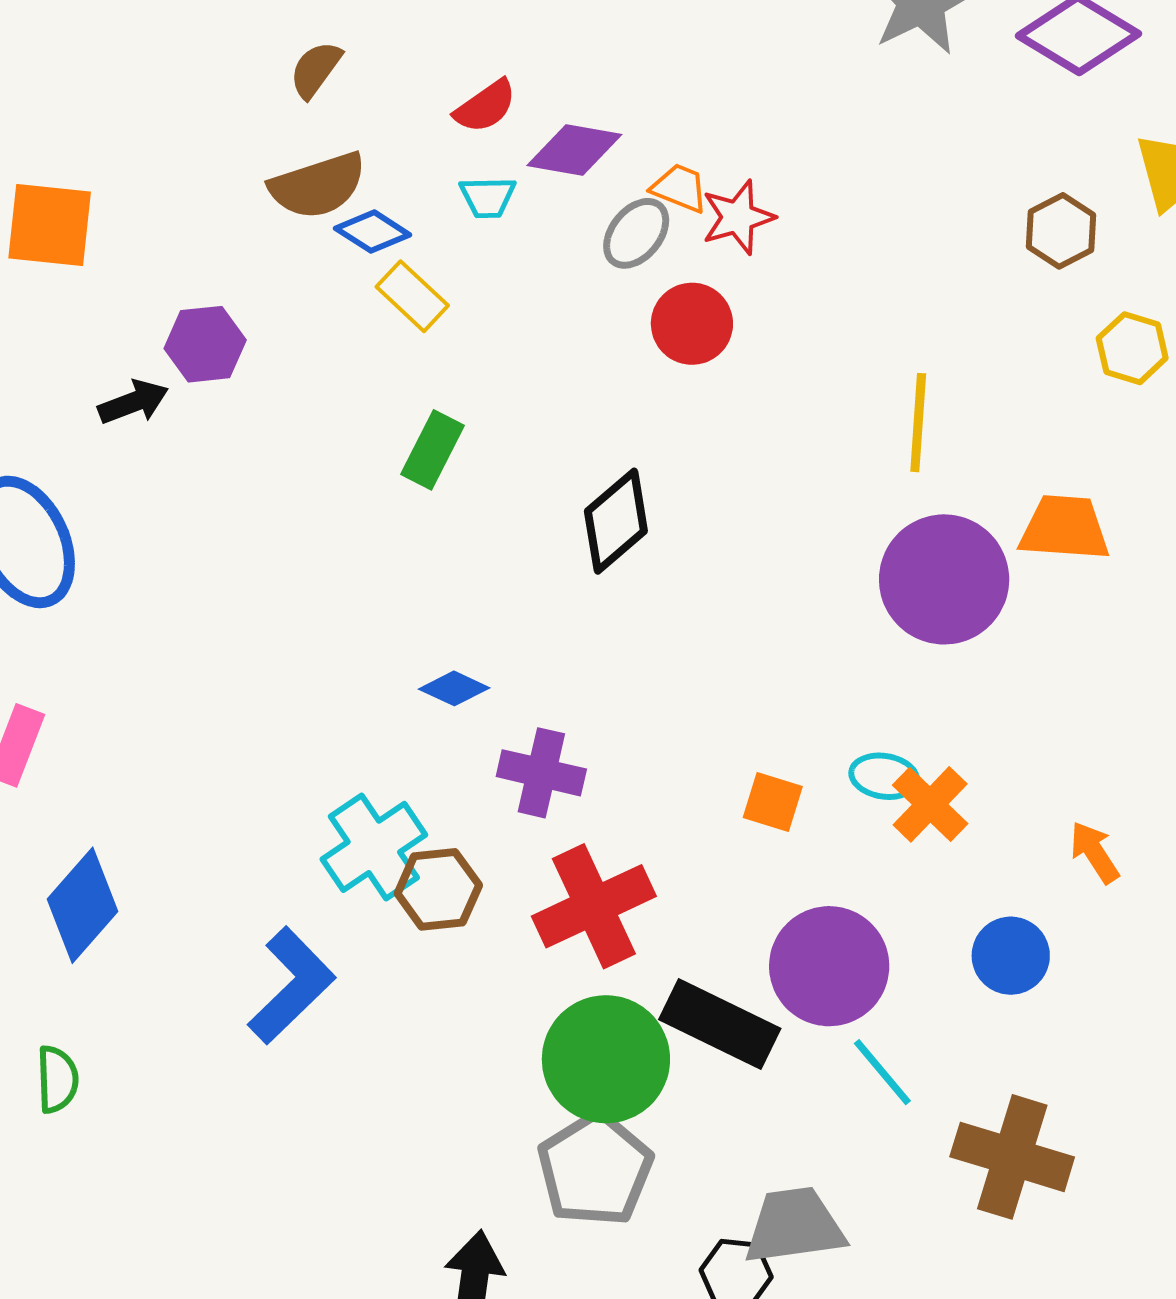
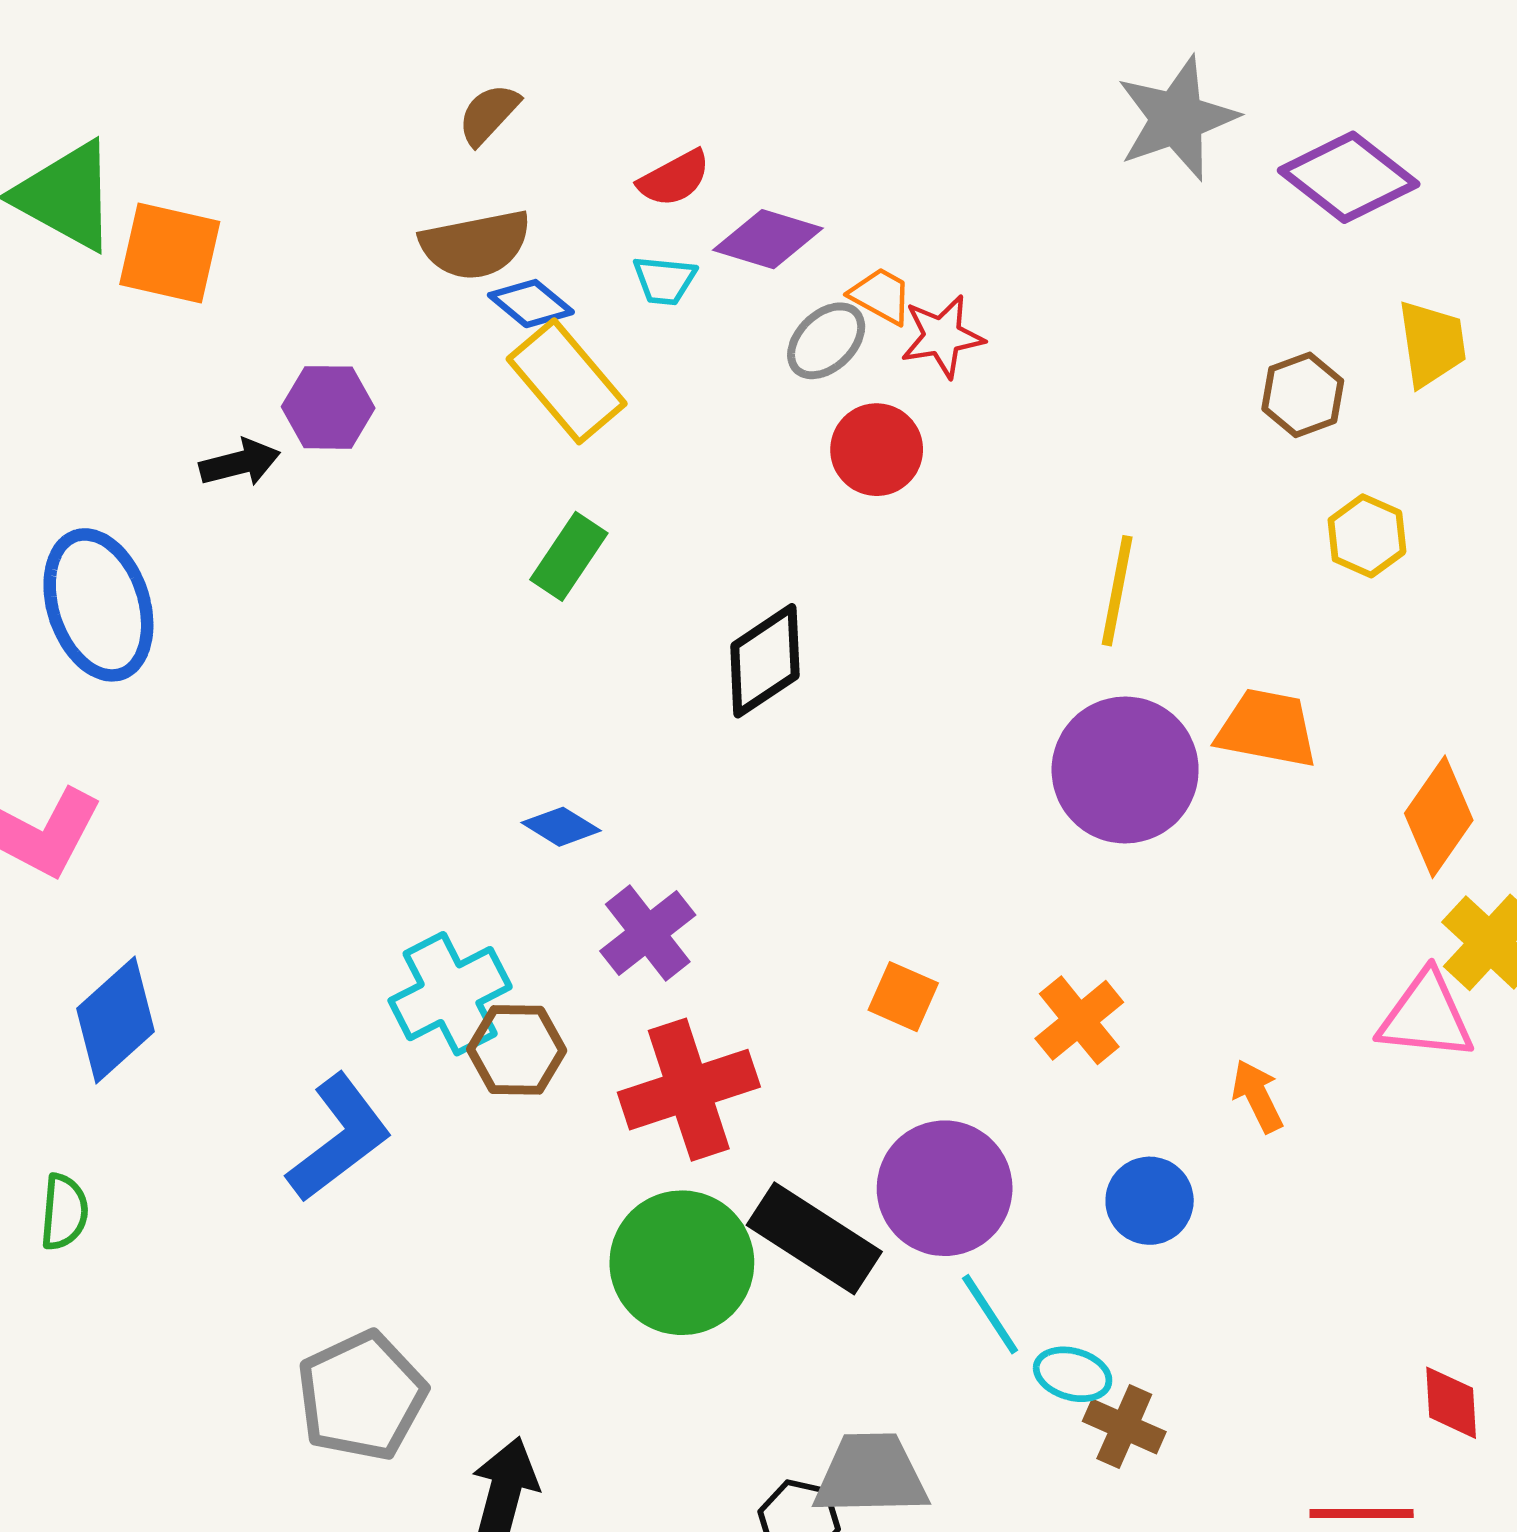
yellow rectangle: (412, 296) -> (567, 381), size x1.5
purple cross: (541, 773) -> (648, 933), turned 32
cyan ellipse: (884, 776) -> (1073, 1374), moved
brown cross: (1012, 1157) -> (1124, 1427), size x0.6
gray pentagon: (595, 1169) -> (362, 1396), moved

